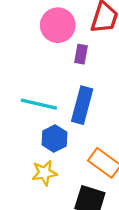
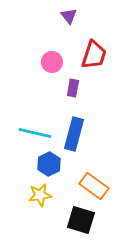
pink circle: (58, 25) -> (52, 62), size x0.7

